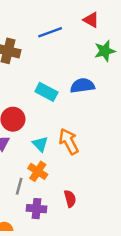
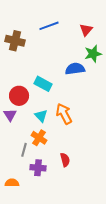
red triangle: (91, 20) -> (86, 30), moved, turned 40
green star: (105, 51) -> (93, 54), moved
cyan rectangle: (46, 92) -> (43, 84), moved

